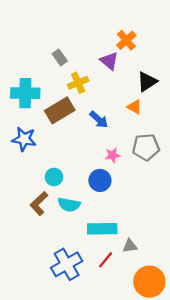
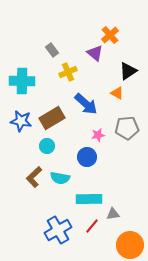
brown rectangle: (60, 110) -> (52, 118), moved
blue arrow: (99, 120) -> (86, 104), size x1.4
cyan circle: (54, 177) -> (47, 146), moved

